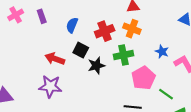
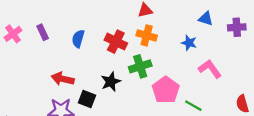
red cross: (105, 31) -> (116, 42), turned -36
black square: (81, 50) -> (87, 99), moved
blue star: (162, 52) -> (189, 43), moved

